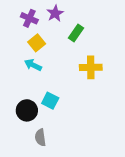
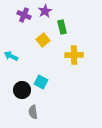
green rectangle: (76, 33) -> (62, 27), turned -48
yellow square: (37, 43) -> (43, 40), moved
cyan arrow: (33, 65) -> (11, 56), moved

